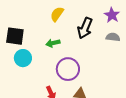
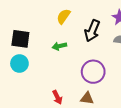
cyan circle: (23, 58) -> (19, 63), moved
purple circle: (68, 69) -> (93, 72), moved

